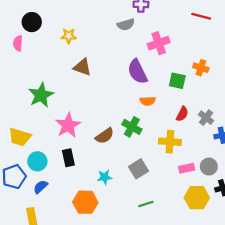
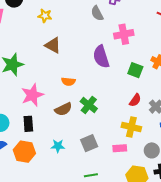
gray semicircle: (126, 25) -> (97, 13), turned 70
orange semicircle: (148, 101) -> (68, 81), moved
yellow cross: (170, 142) -> (131, 127), moved
pink rectangle: (187, 168) -> (120, 148), moved
orange hexagon: (85, 202) -> (24, 152), moved

